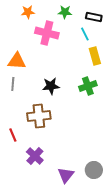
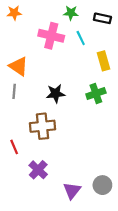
orange star: (28, 12) -> (14, 13), moved
cyan line: (85, 34) -> (81, 38), moved
orange triangle: (17, 61) -> (19, 66), turned 30

